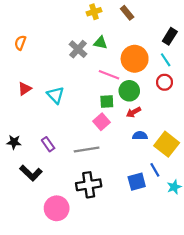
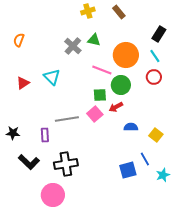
cyan triangle: (56, 95) -> (52, 77), moved
red arrow: (134, 112) -> (116, 107), moved
purple rectangle: (48, 144) -> (45, 135), turned 32
yellow square: (167, 144) -> (156, 135), size x0.6
gray line: (87, 150) -> (67, 119), moved
black cross: (89, 185) -> (66, 164), moved

